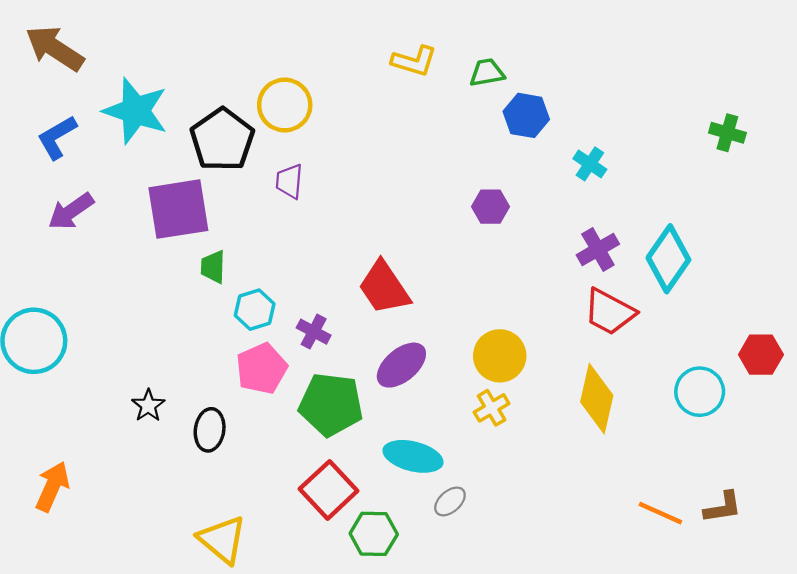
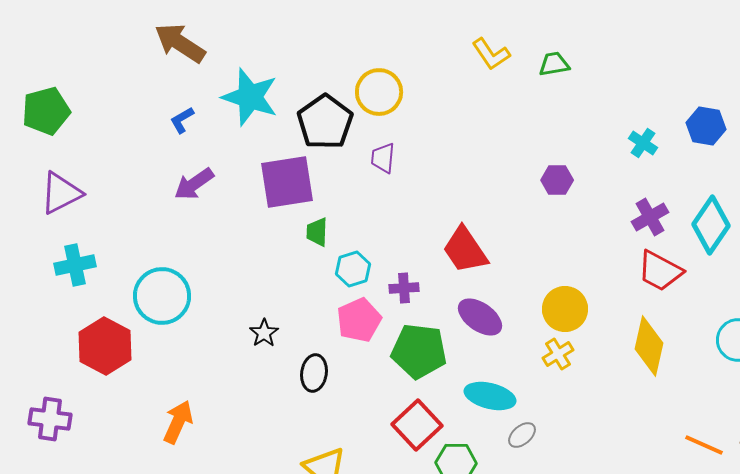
yellow L-shape: (414, 61) -> (491, 54), turned 39
blue hexagon: (526, 115) -> (706, 126), moved
blue L-shape: (57, 137) -> (182, 120), size x0.7
purple cross: (314, 332) -> (404, 288), turned -32
purple ellipse: (401, 365) -> (480, 317), turned 75
black star: (148, 406) -> (264, 333), moved

